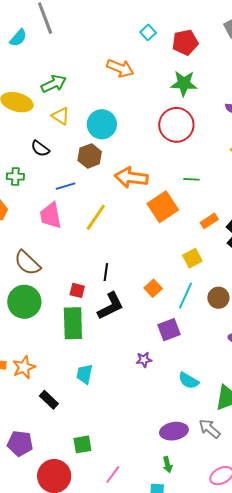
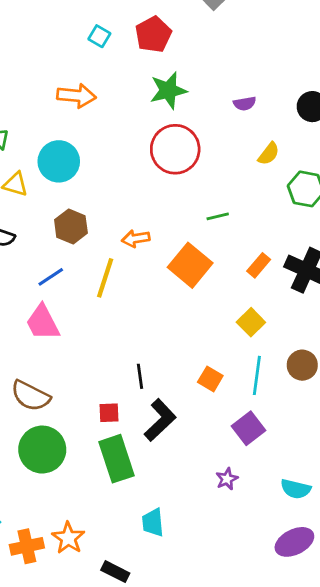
cyan circle: (102, 124) -> (59, 161), moved
orange arrow: (131, 177) -> (136, 239), size x0.6
yellow line: (96, 217) -> (105, 278), moved
purple ellipse: (174, 431) -> (294, 542), moved

